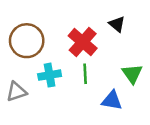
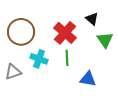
green triangle: (132, 74) -> (105, 40), moved
cyan cross: (50, 75) -> (39, 59), turned 30

